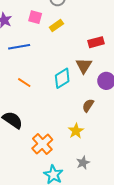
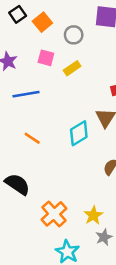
yellow star: (76, 131) -> (93, 215), moved

